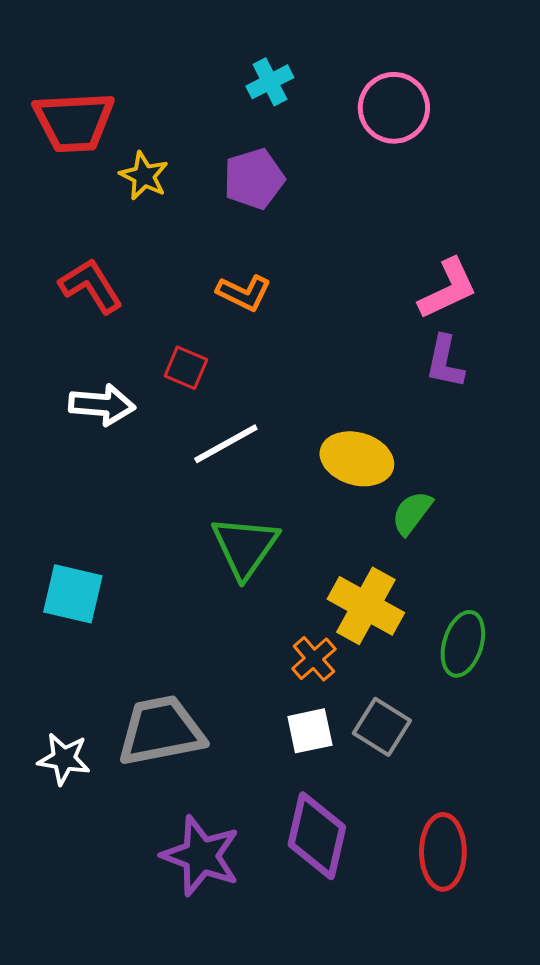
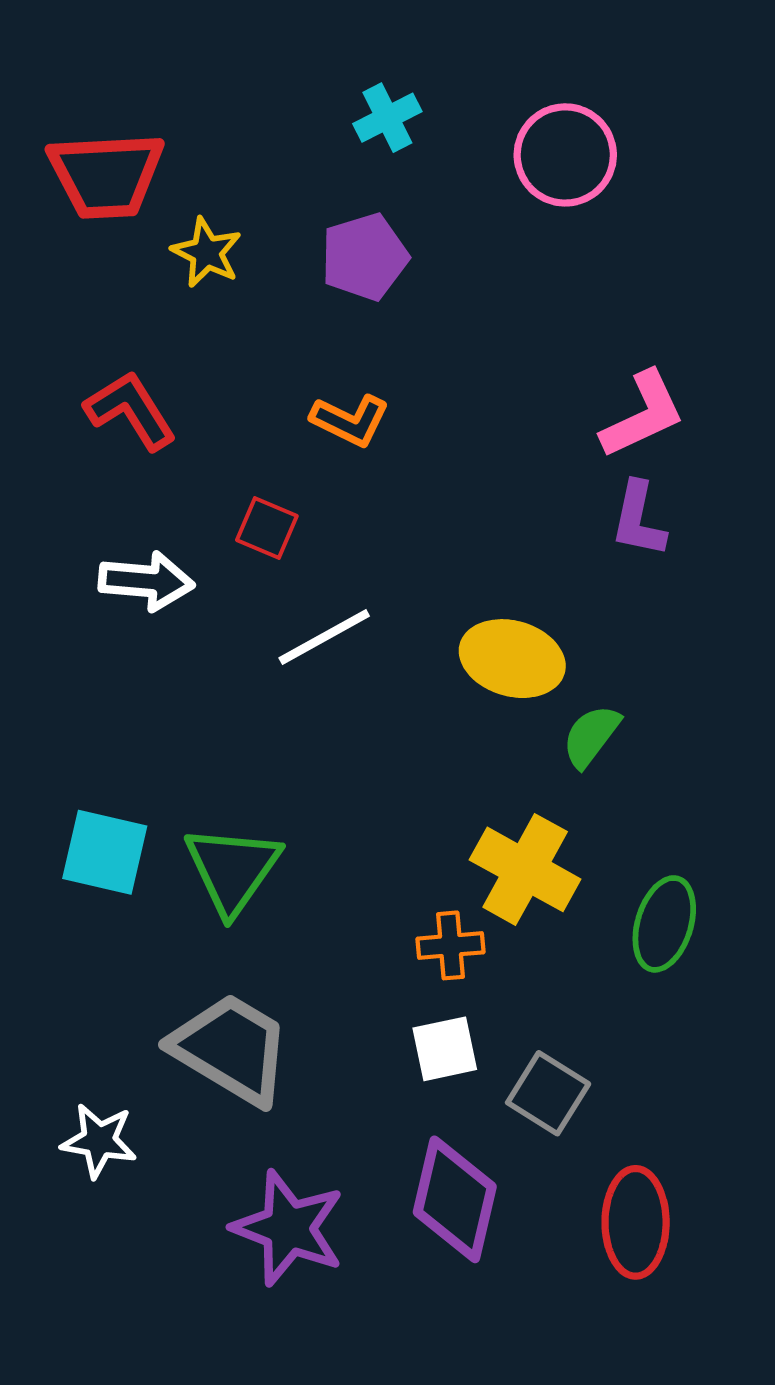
green triangle: (245, 547) -> (232, 869), moved
orange cross: (314, 659) -> (450, 945), turned 36
gray square: (382, 727) -> (548, 1093), moved
gray trapezoid: (161, 731) -> (231, 1049), turned 42
white star: (64, 759) -> (99, 1141), moved

